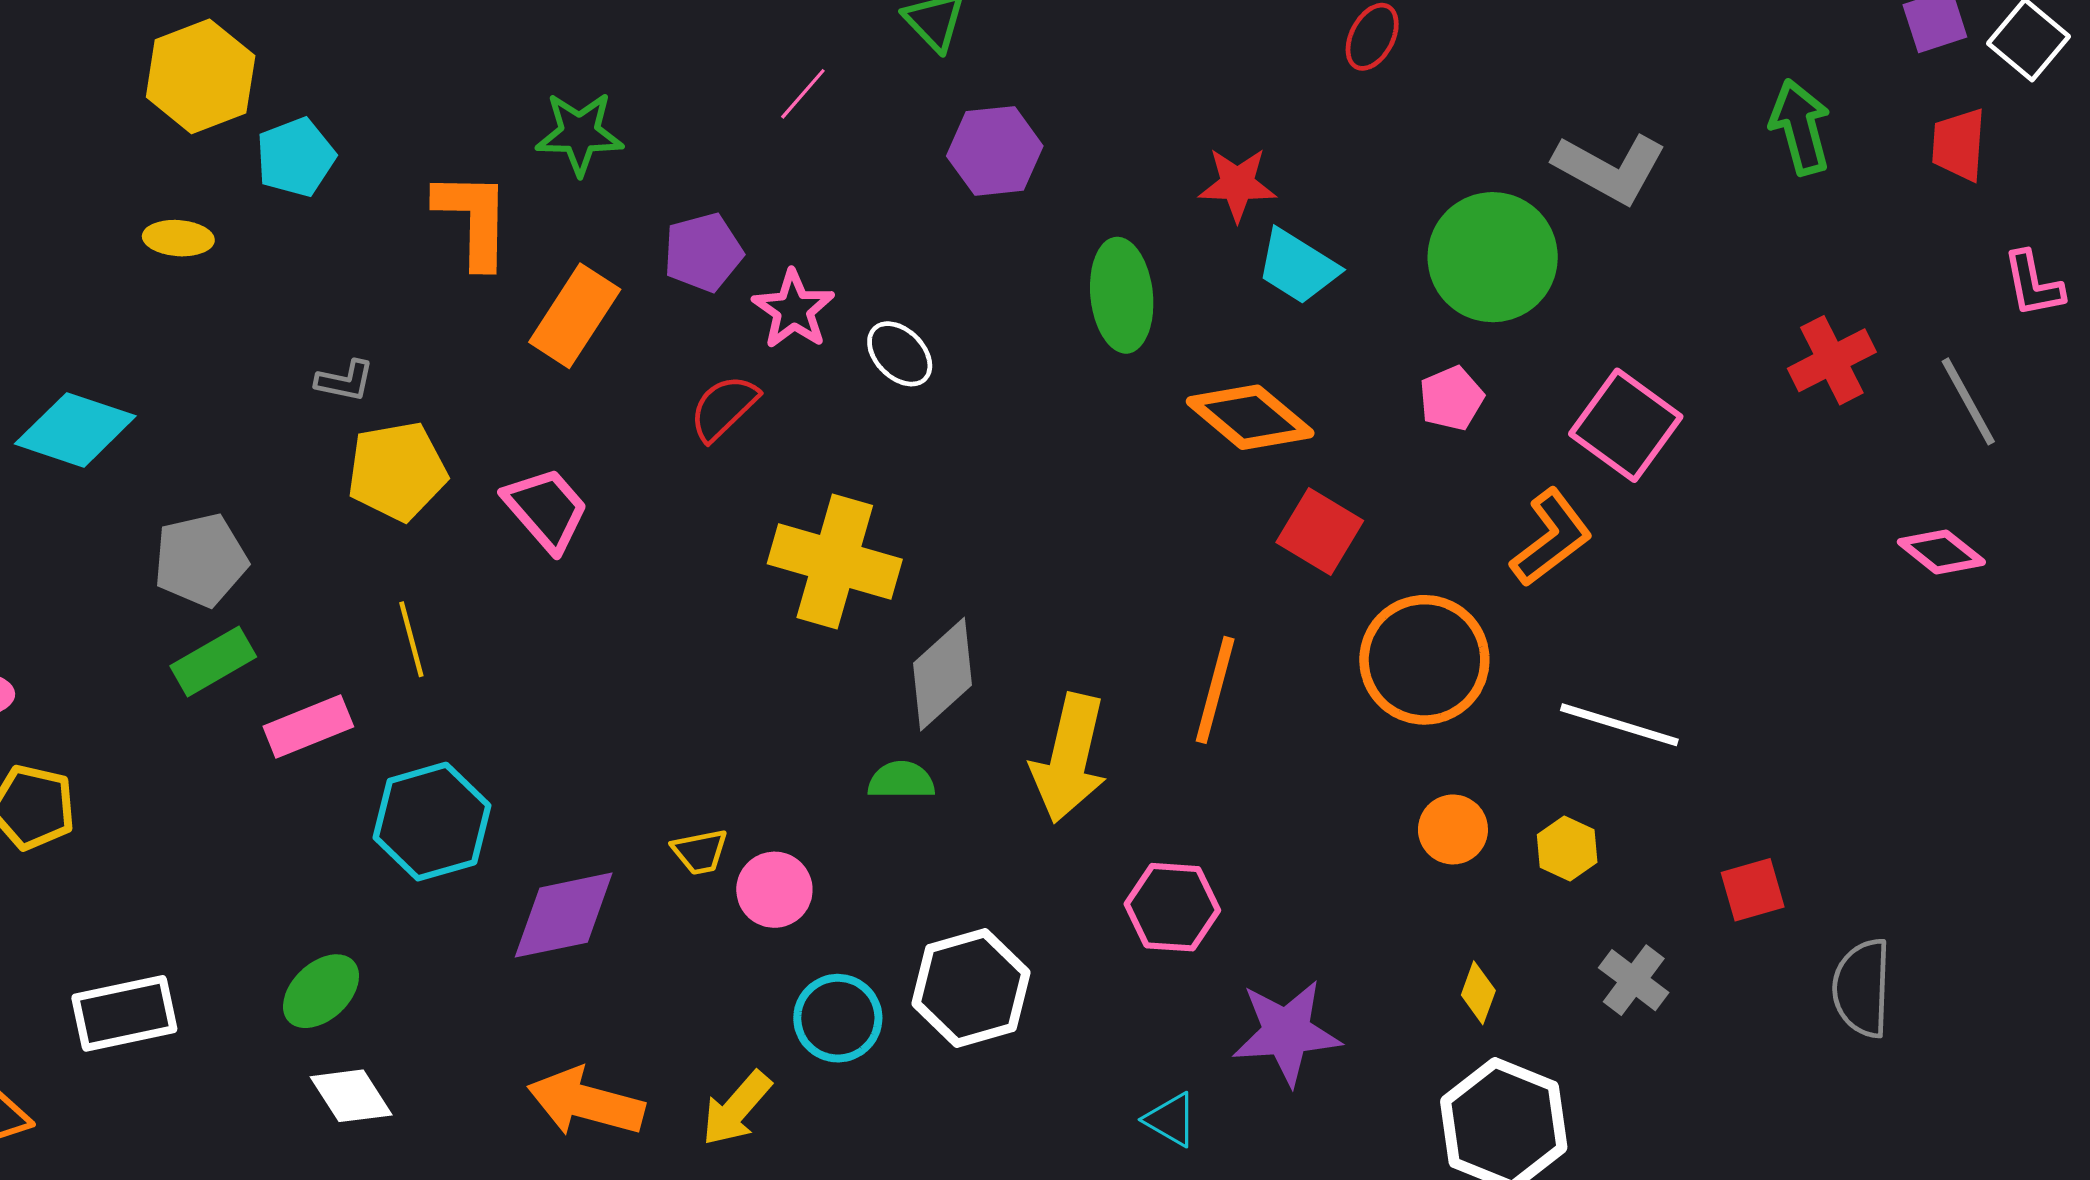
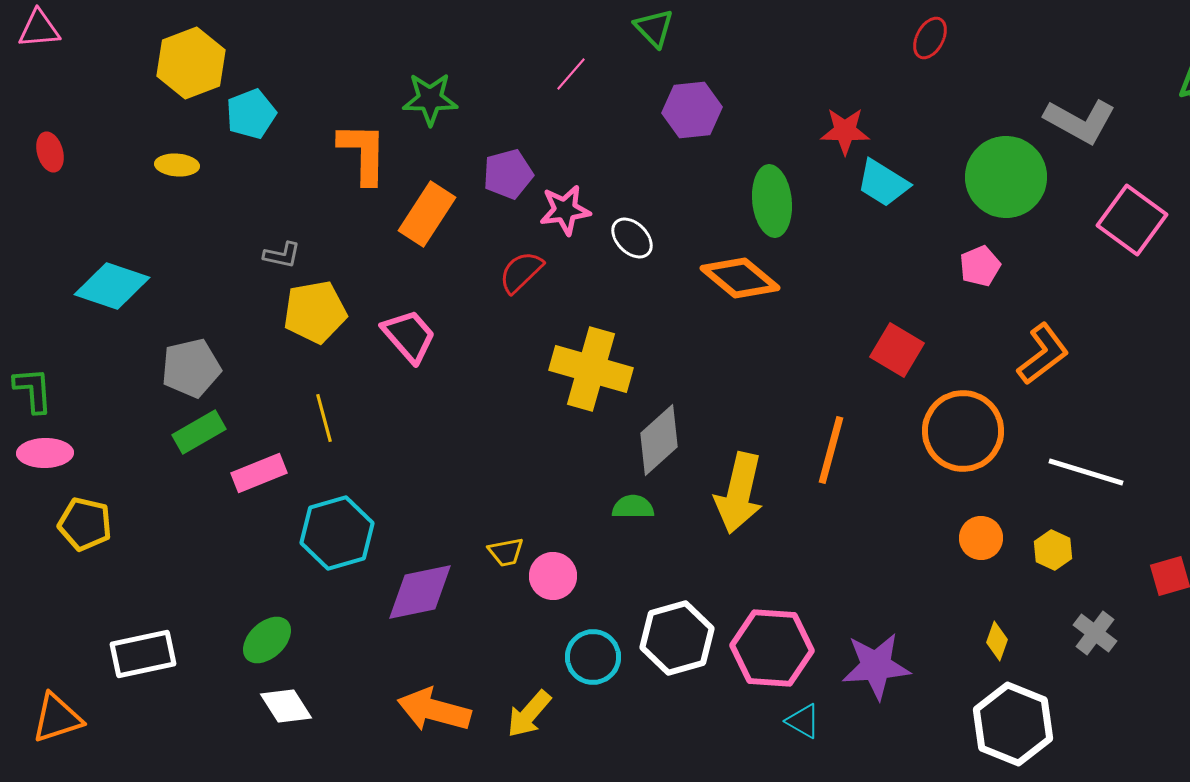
pink star: (793, 309) -> (565, 210), turned 30
orange diamond: (1250, 417) -> (740, 278), moved
pink square: (1626, 425) -> (1132, 220), moved
pink hexagon: (1172, 907) -> (772, 648), moved, size x1.4

